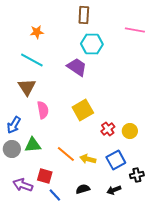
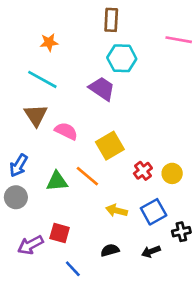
pink semicircle: (43, 110) -> (66, 131), moved, turned -54
green triangle: (33, 145) -> (57, 181), moved
orange line: (66, 154) -> (87, 176), moved
purple arrow: (23, 185) -> (30, 245), turned -48
blue line: (55, 195) -> (73, 269), moved

